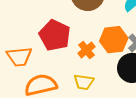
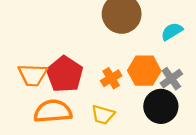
red pentagon: (55, 35) -> (65, 74), moved

